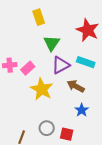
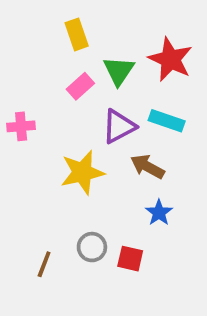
green triangle: (52, 43) -> (119, 71), moved
pink rectangle: (28, 68) -> (80, 86), moved
yellow star: (42, 89) -> (82, 172), turned 30

